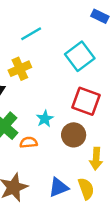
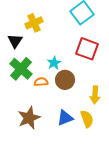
brown circle: (74, 135) -> (65, 80), moved

